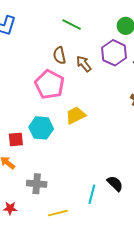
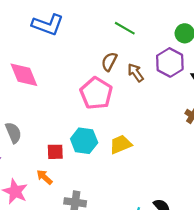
brown semicircle: (59, 55) -> (109, 62), turned 36
yellow trapezoid: (76, 115) -> (121, 144), moved

